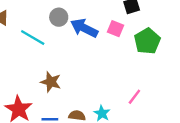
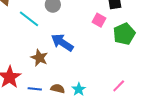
blue arrow: (84, 28) -> (62, 43), moved
pink line: (134, 97) -> (119, 86), moved

